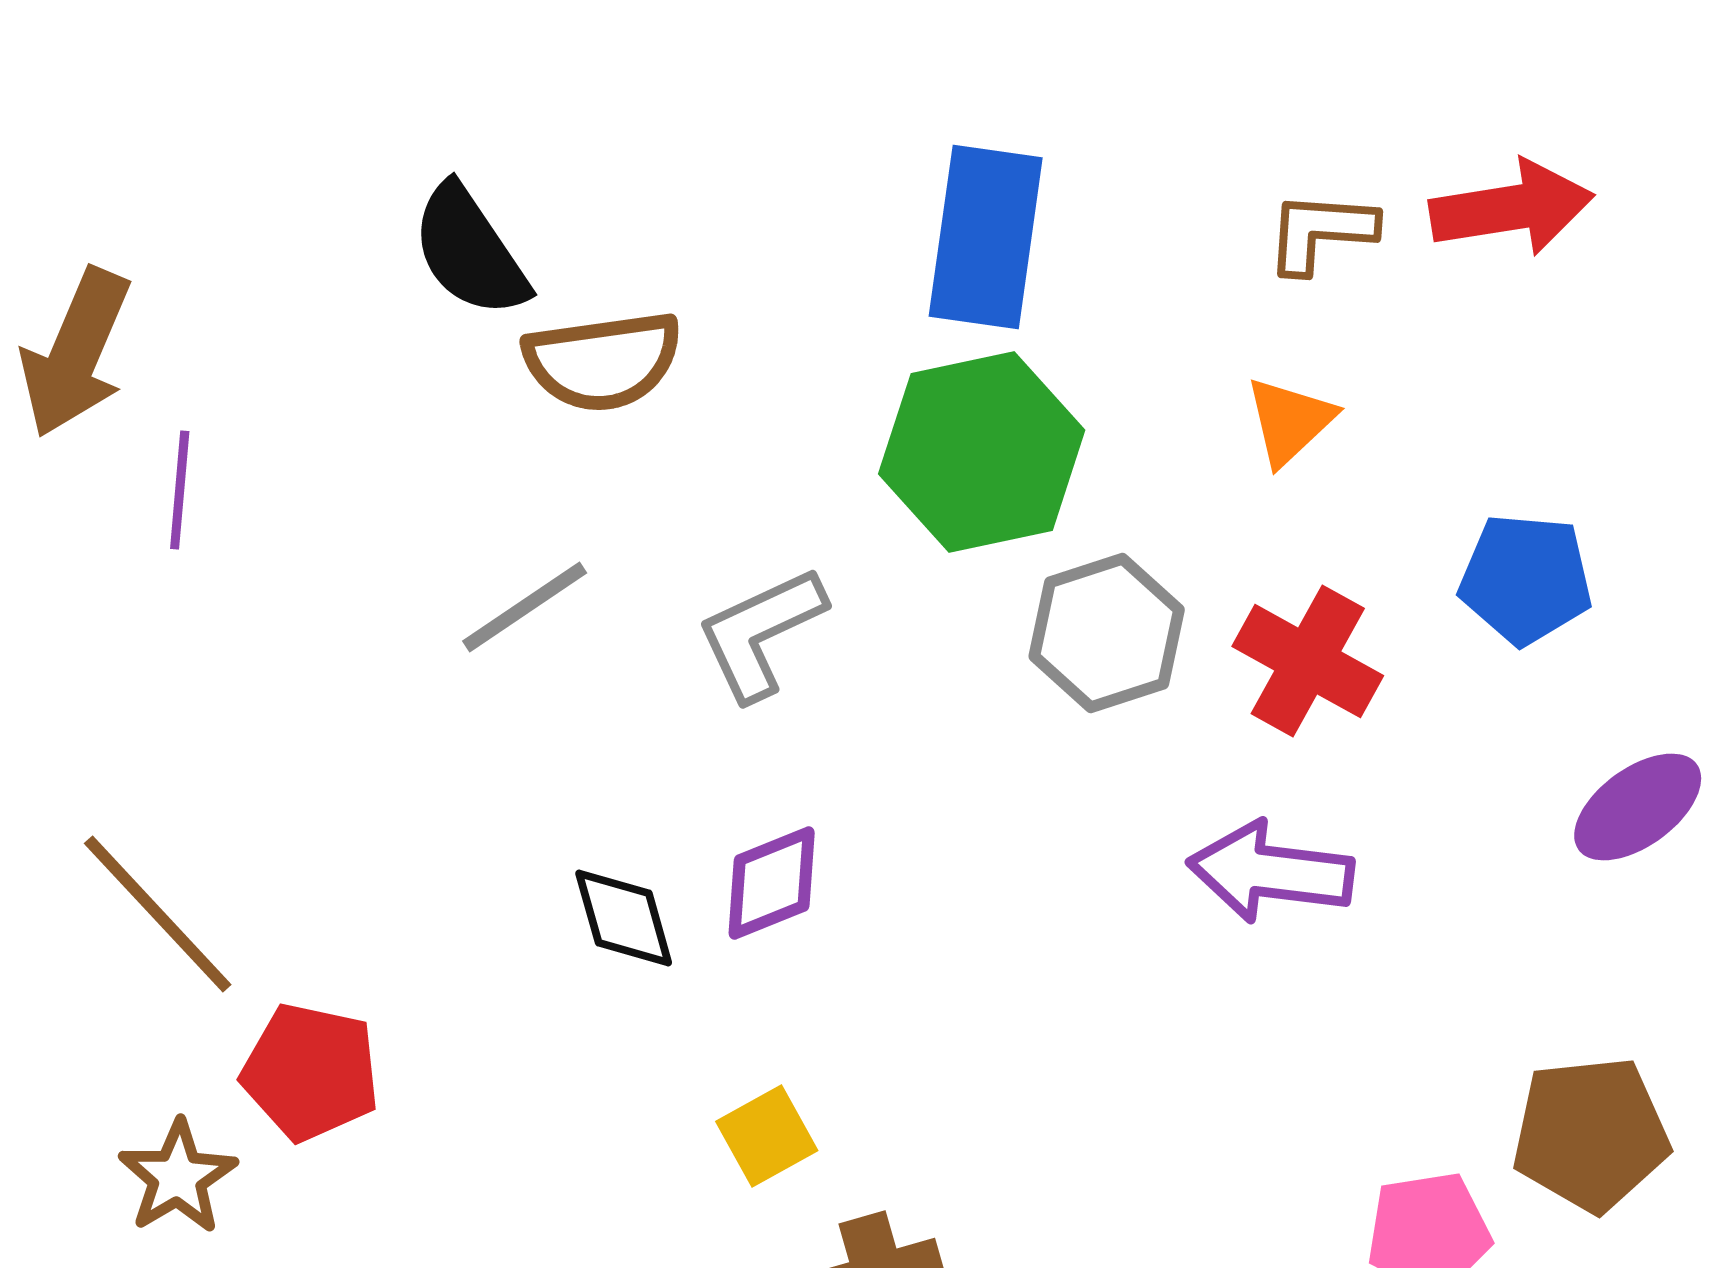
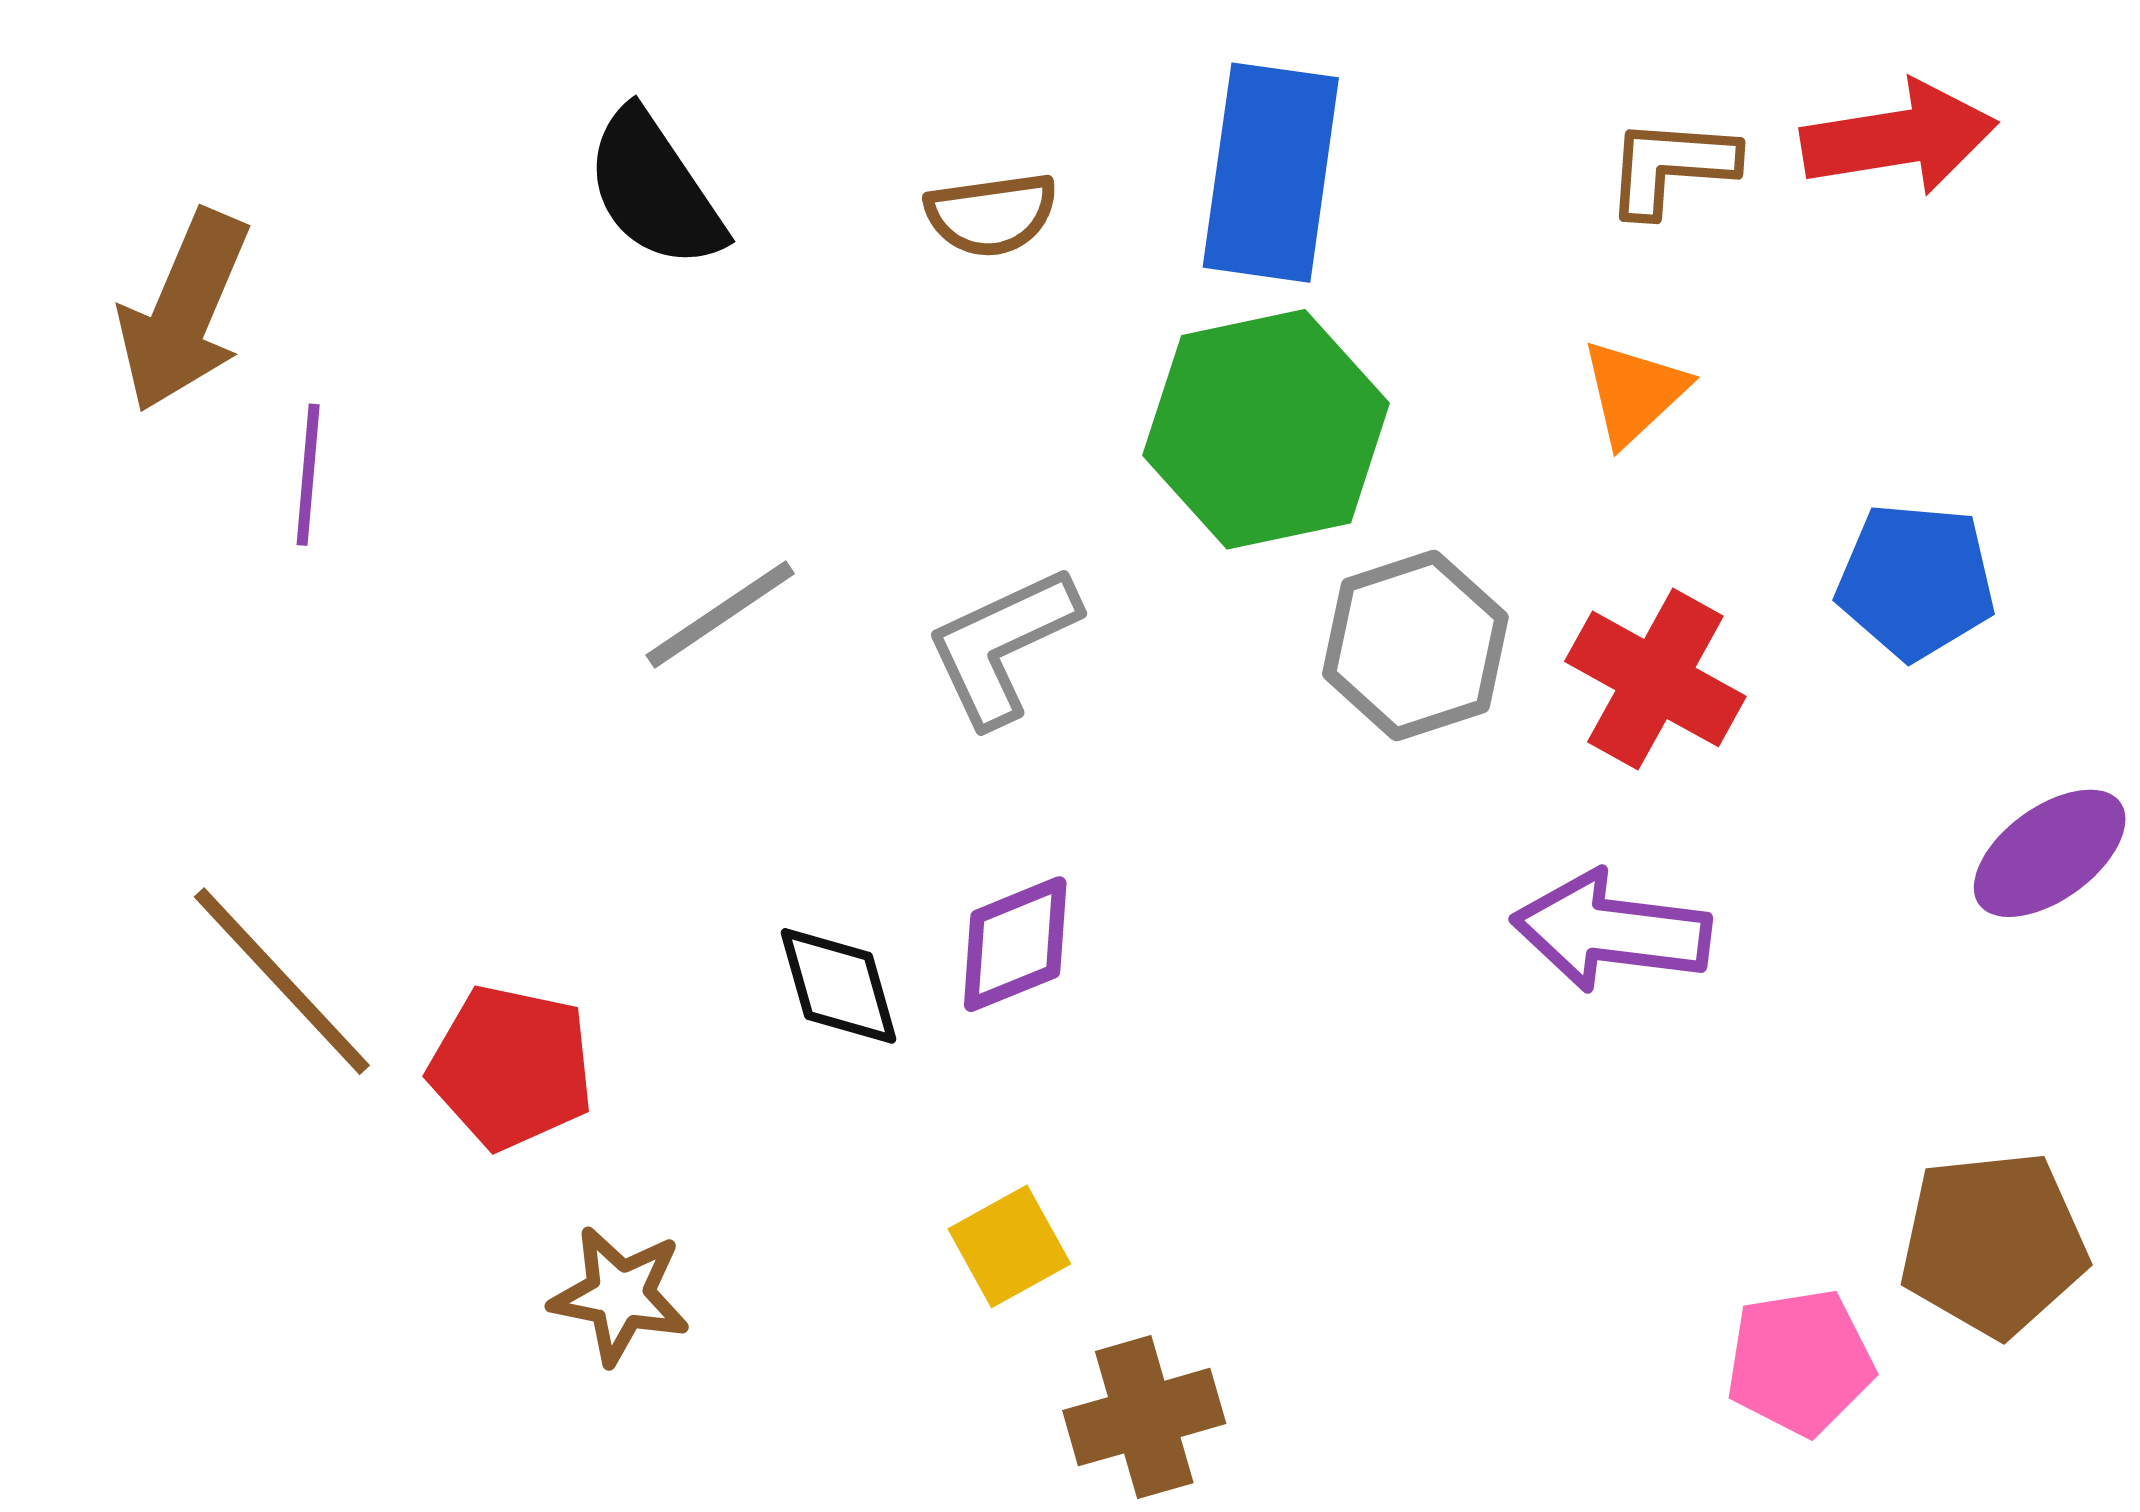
brown semicircle: (603, 361) -> (991, 214), moved, size x0.7
red pentagon: (311, 1072) -> (511, 1067), moved
brown star: (178, 1177) -> (620, 1295), moved, turned -30

